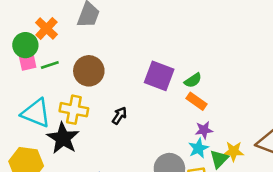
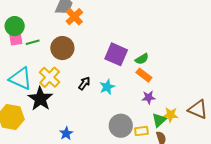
orange cross: (46, 28) -> (74, 17), moved
yellow cross: (74, 110) -> (50, 77), turned 30
cyan star: (198, 148) -> (107, 87), moved

